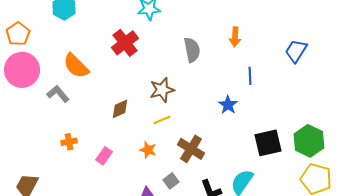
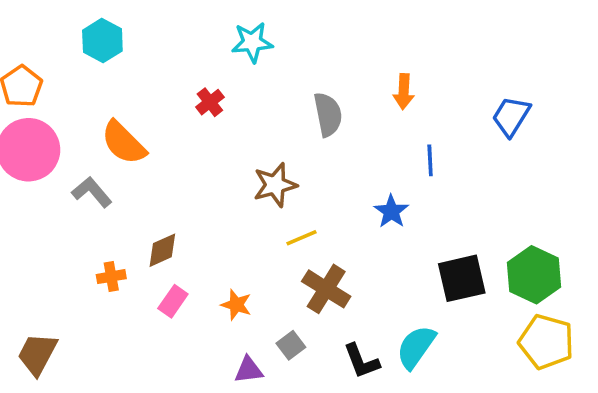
red cross: (125, 43) -> (210, 102), size x0.6
brown diamond: (120, 109) -> (162, 250), moved
yellow line: (162, 120) -> (301, 238), moved
orange star: (148, 150) -> (236, 305), moved

